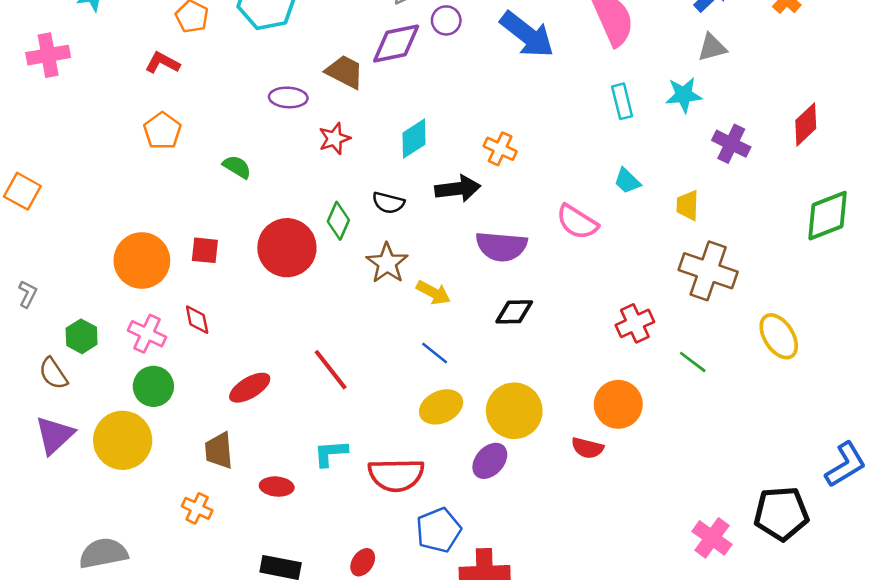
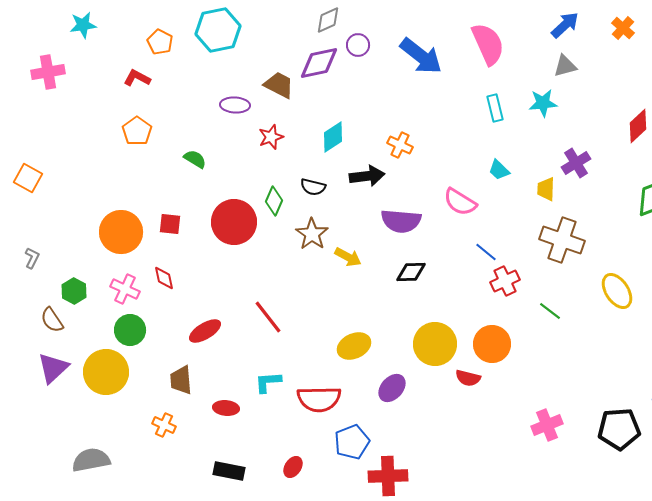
purple cross: (731, 144) -> (576, 163), moved, turned 32
blue line: (435, 353) -> (486, 252), moved
yellow circle: (514, 411) -> (435, 344), moved
pink cross: (712, 538) -> (547, 425), moved, turned 32

